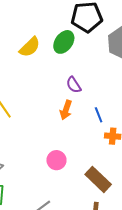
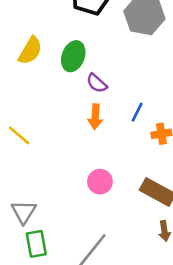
green ellipse: (64, 42) -> (73, 56), moved
blue line: (99, 115) -> (137, 112), turned 63

